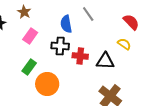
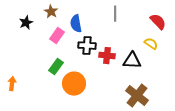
gray line: (88, 14) -> (115, 14), turned 35
blue semicircle: (66, 24) -> (76, 24), moved

